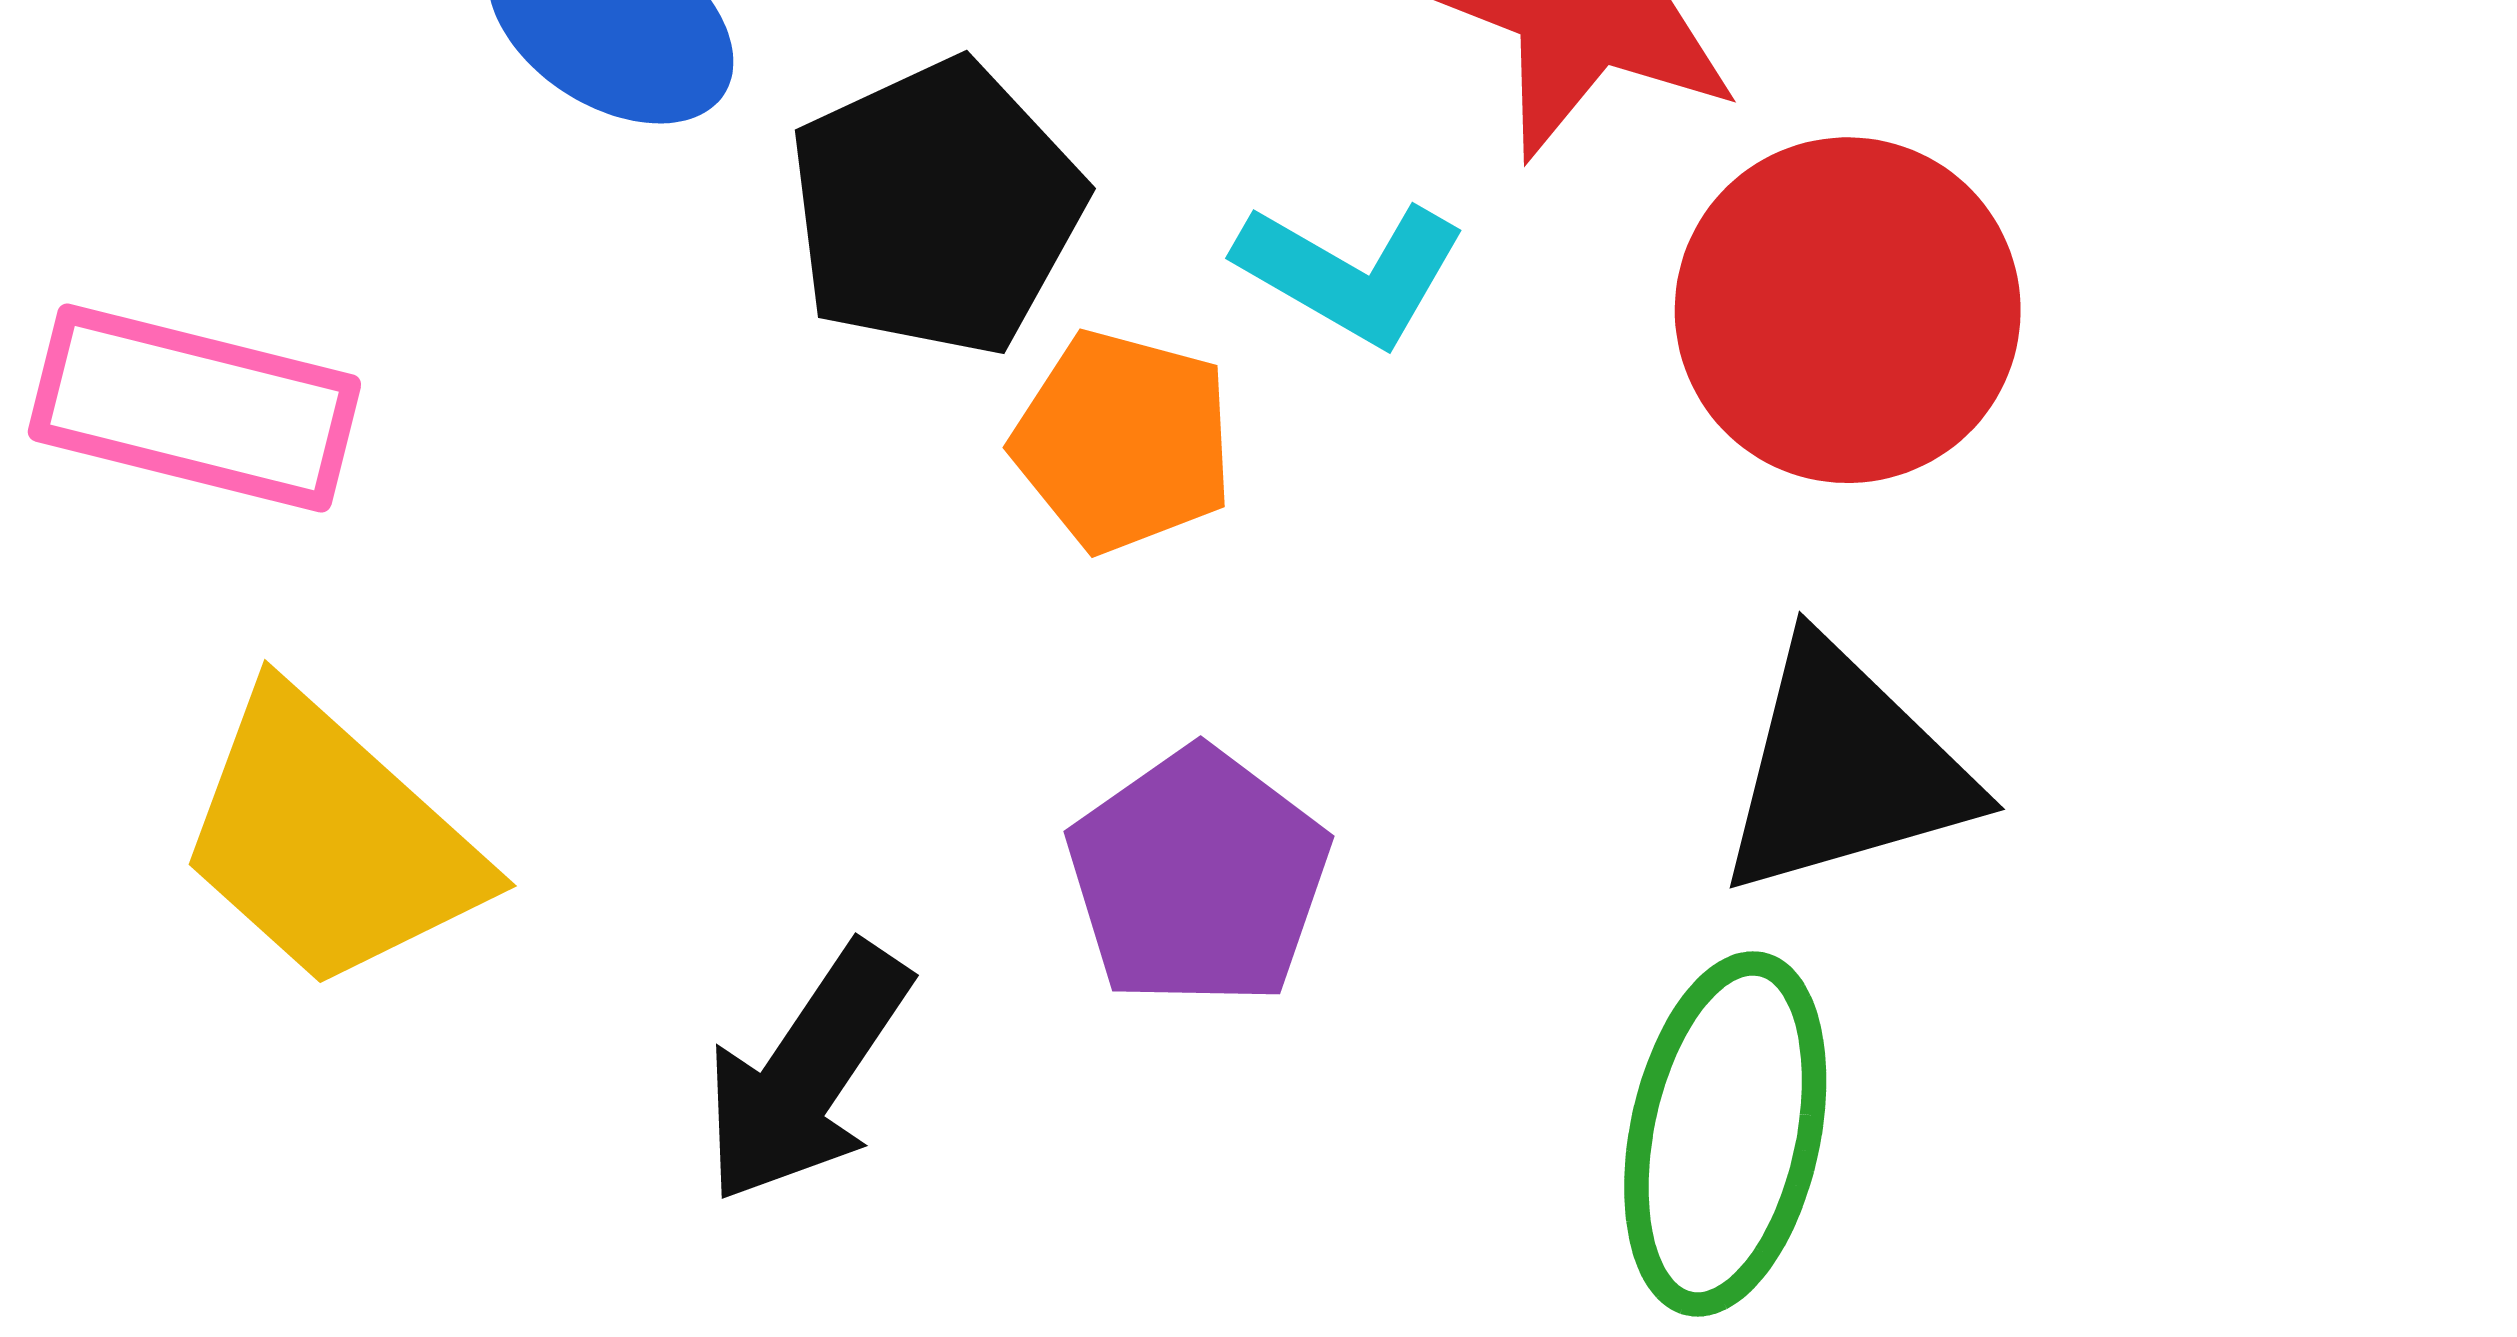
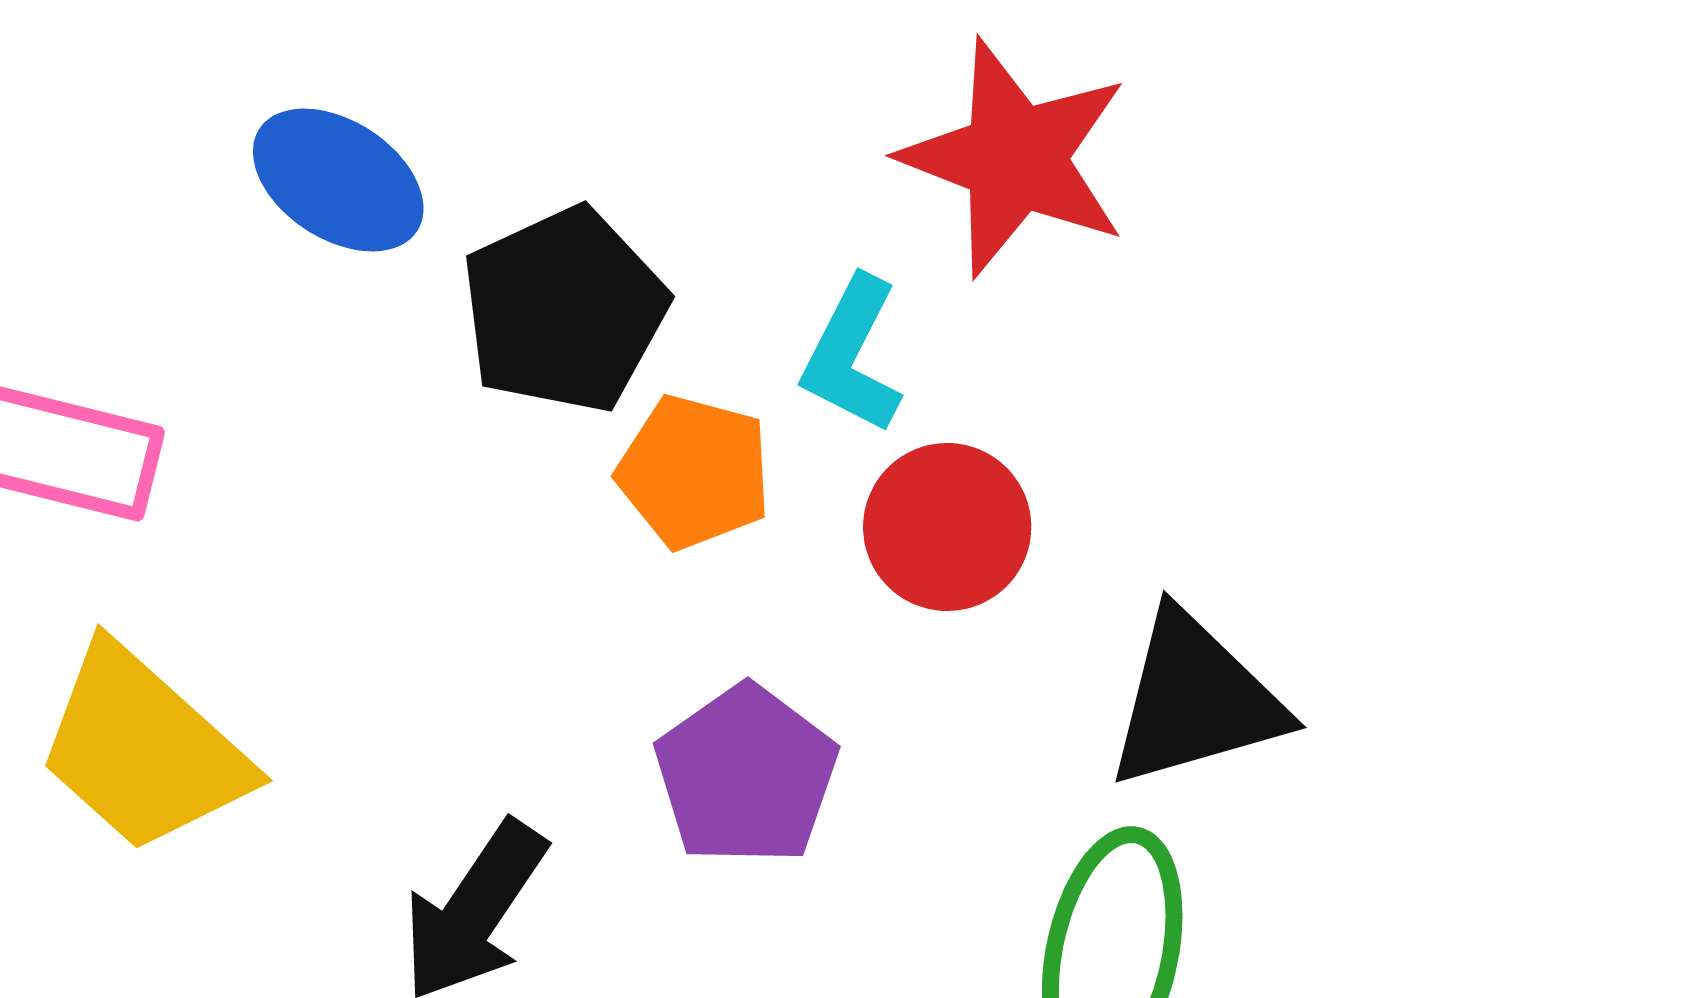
cyan L-shape: (1351, 273) -> (852, 355), turned 87
red circle: (1848, 310) -> (947, 527), moved, size x0.7

